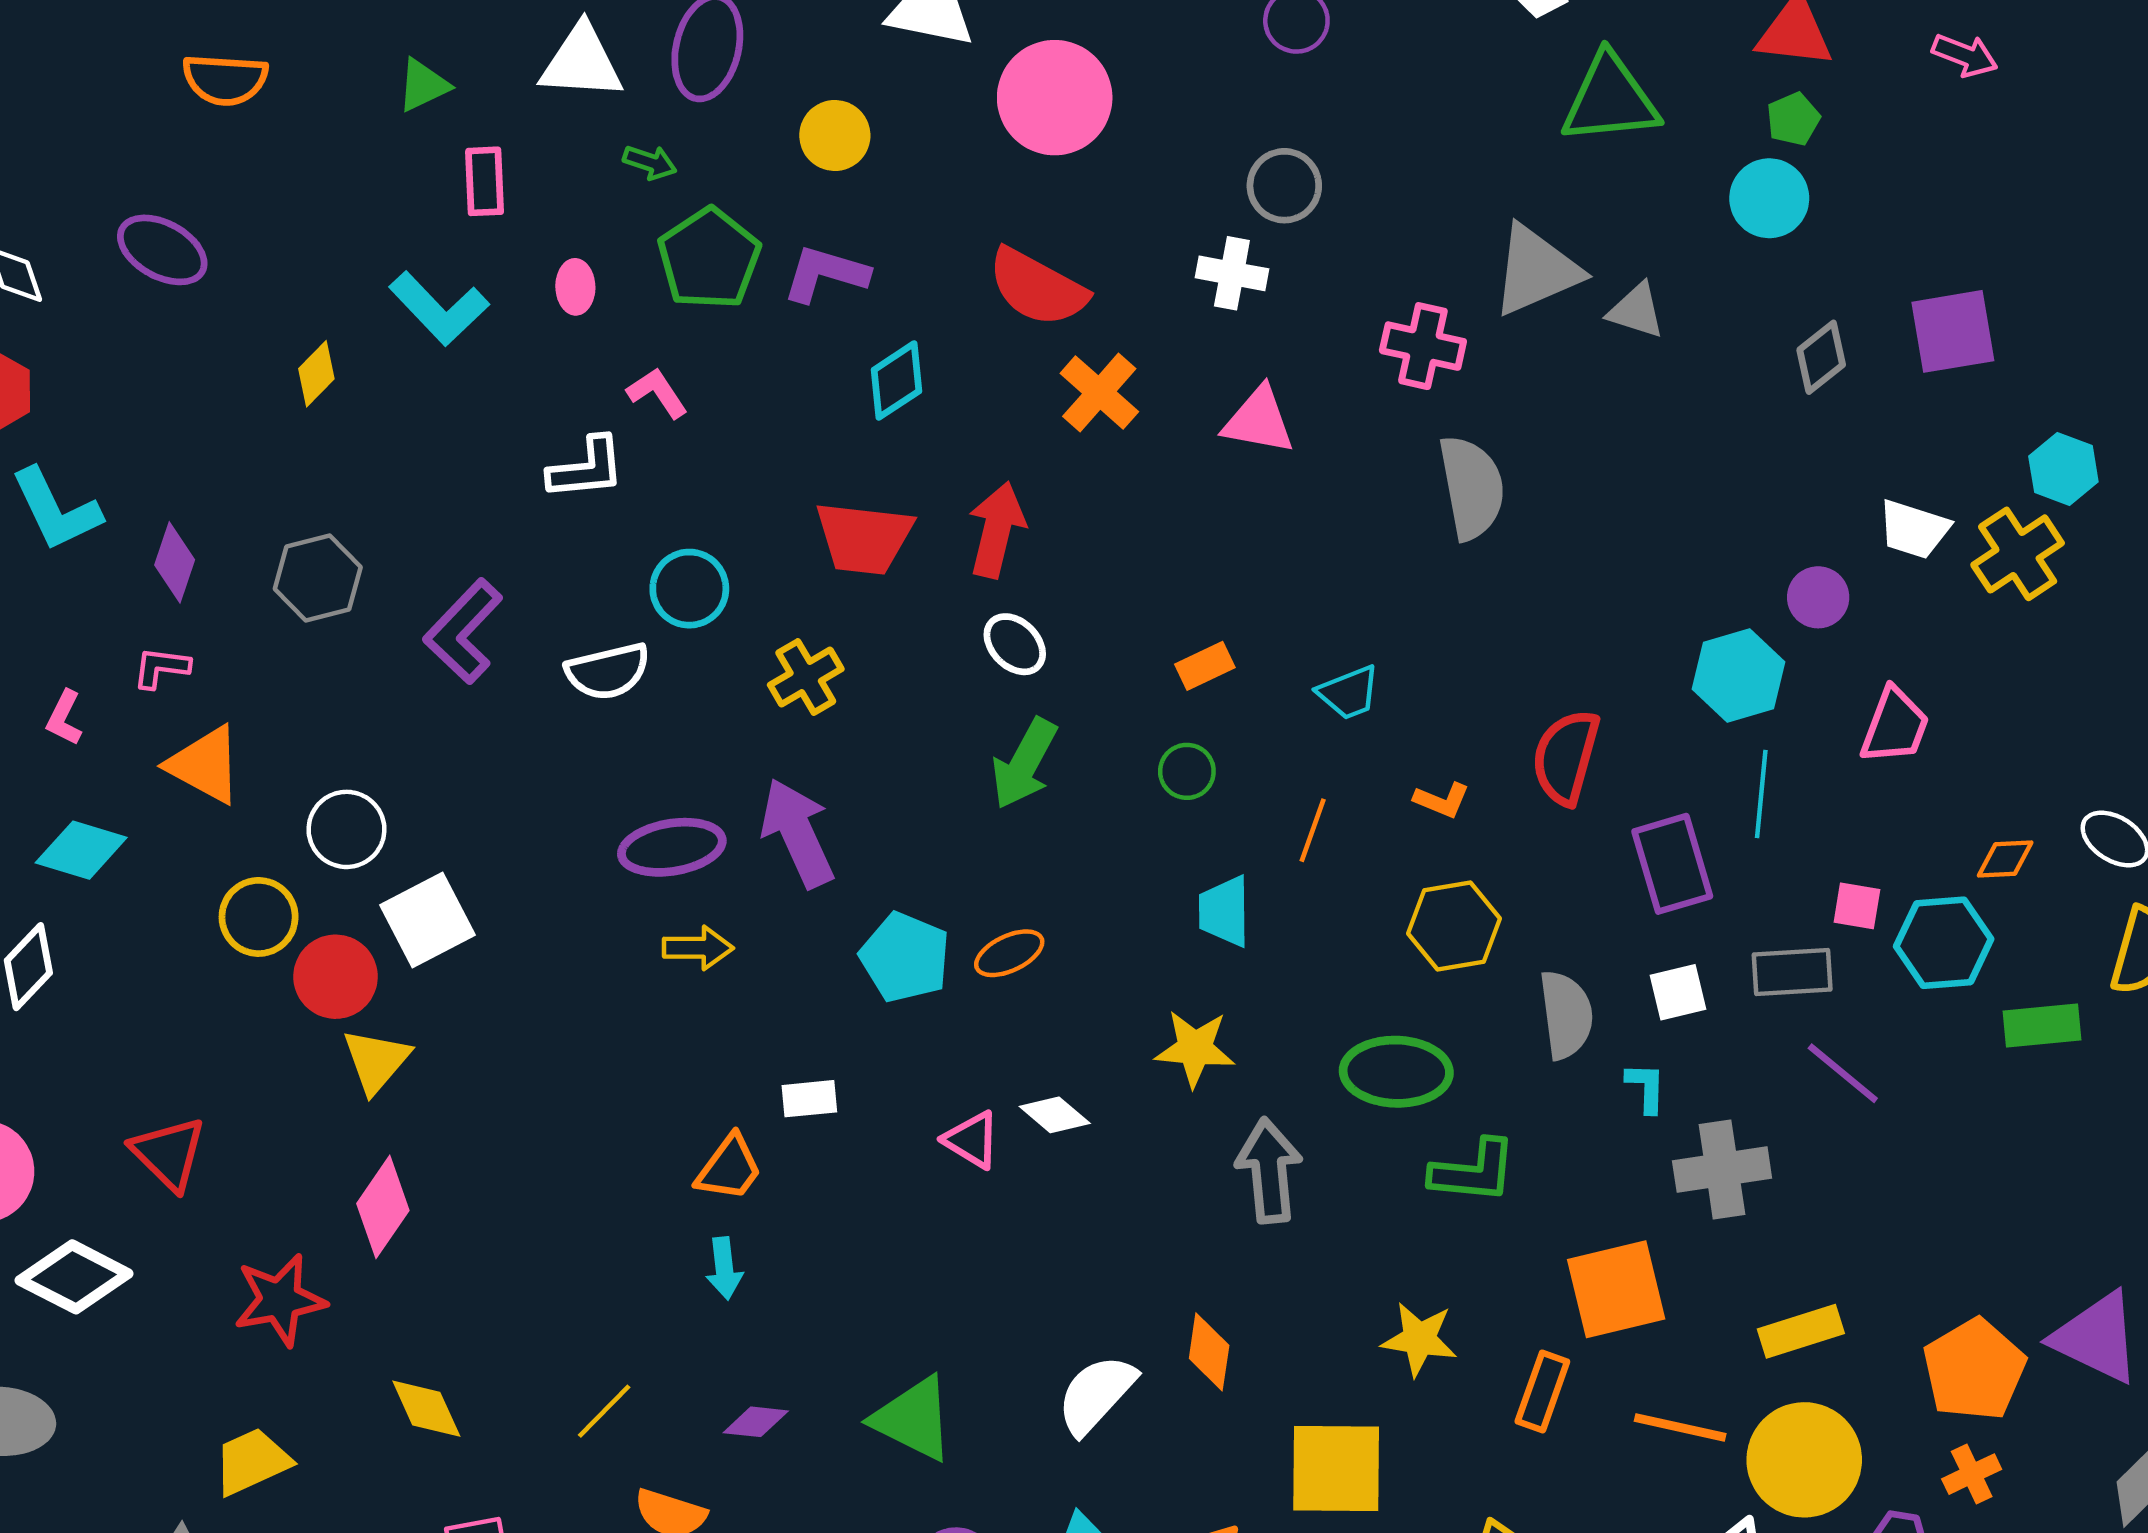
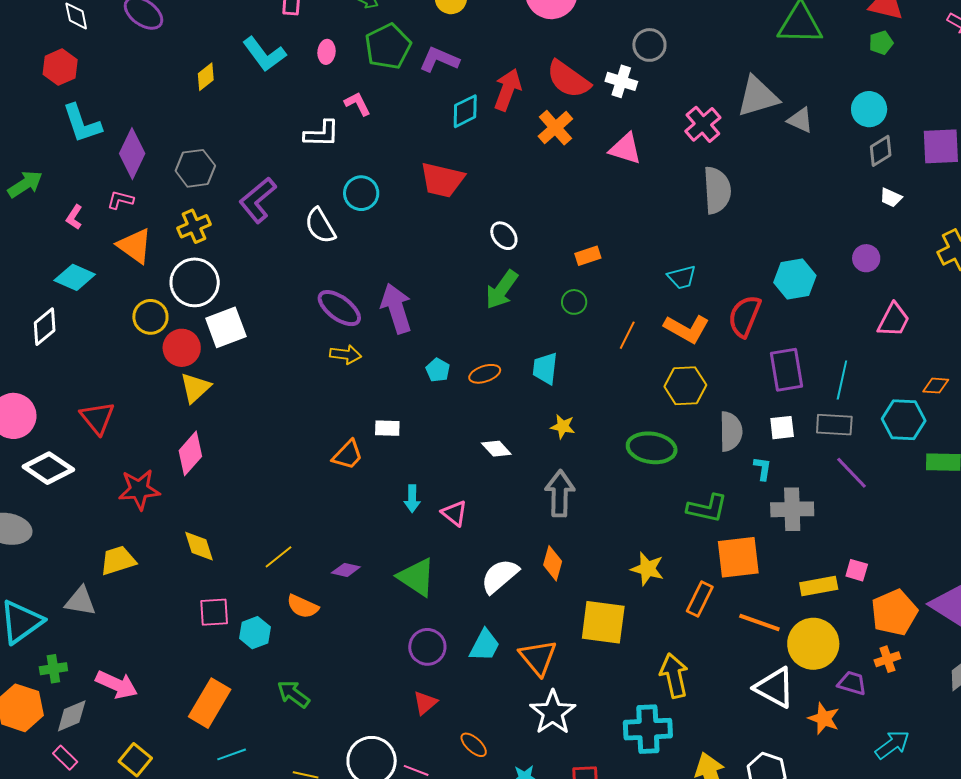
cyan circle: (1769, 198) -> (869, 109), moved
red semicircle: (1037, 287) -> (568, 79), moved
pink cross: (1423, 346) -> (703, 124), turned 30
white trapezoid: (1914, 529) -> (891, 198), moved, size x0.7
red arrow: (997, 530) -> (508, 90), moved
purple diamond: (175, 562) -> (132, 154), size x1.4
white semicircle: (608, 671) -> (320, 226), turned 66
cyan hexagon: (1738, 675) -> (795, 279), moved
yellow cross: (806, 677) -> (194, 226), moved
cyan trapezoid: (1349, 693) -> (682, 277), moved
cyan line: (1761, 794) -> (842, 380), moved
orange L-shape: (1442, 800) -> (687, 329), size x1.8
white circle: (346, 829) -> (195, 282), size x1.4
purple ellipse: (672, 847) -> (339, 308), turned 39
pink square: (1857, 906) -> (857, 570), moved
cyan trapezoid: (1224, 911) -> (545, 368), moved
cyan pentagon: (905, 957) -> (438, 370), size x0.6
yellow star: (1195, 1048) -> (563, 427), size x0.7
pink triangle: (972, 1140) -> (454, 513), moved
gray arrow: (1269, 1171) -> (560, 493), moved
green L-shape: (1473, 1171) -> (707, 508), moved
cyan arrow: (724, 1268) -> (412, 499), moved

